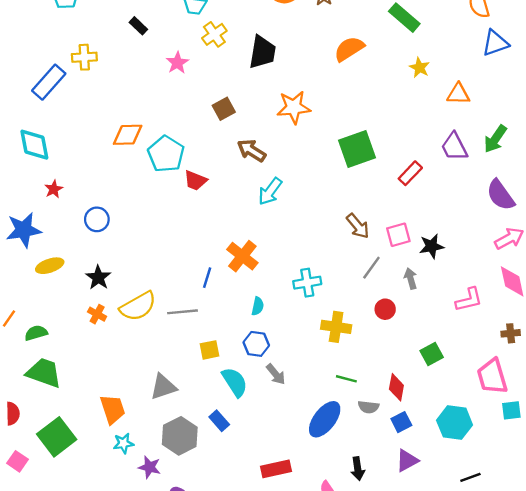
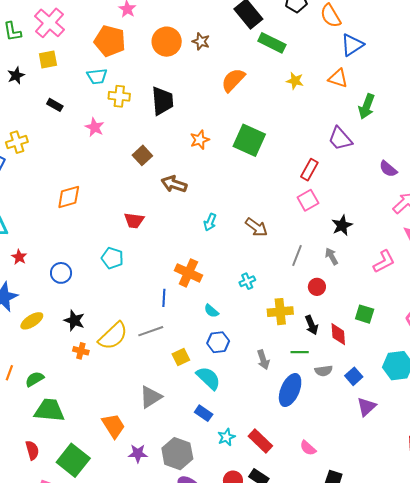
yellow cross: (214, 34) -> (119, 96), turned -35
orange triangle: (458, 94) -> (338, 78), moved, turned 30
orange star: (294, 107) -> (200, 140), size x0.7
green arrow: (495, 139) -> (367, 106), moved
green square: (357, 149) -> (249, 140), moved, turned -32
cyan pentagon: (166, 154) -> (112, 258), moved, size x0.7
cyan arrow: (270, 191) -> (210, 222), moved, size x0.7
purple semicircle: (500, 195) -> (388, 169), size x0.7
brown arrow: (358, 226) -> (256, 227), moved
pink square: (398, 235) -> (308, 200), moved
cyan cross: (307, 283) -> (247, 281), size x0.7
cyan semicircle: (258, 306) -> (211, 311), turned 133
green square: (432, 354) -> (365, 314), turned -30
gray arrow: (276, 374) -> (263, 360), moved, turned 36
red diamond: (396, 387) -> (338, 334), moved
gray hexagon: (180, 436) -> (177, 454), moved
cyan star: (123, 443) -> (226, 437), moved
purple star: (149, 467) -> (138, 453), moved
red rectangle: (276, 469) -> (260, 441), turned 70
black arrow: (358, 469) -> (312, 325), moved

